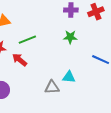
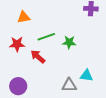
green star: (70, 37) -> (69, 42), moved

